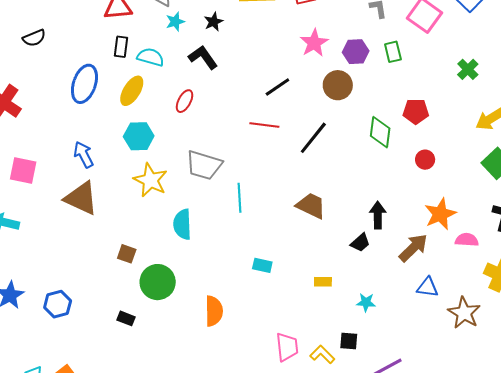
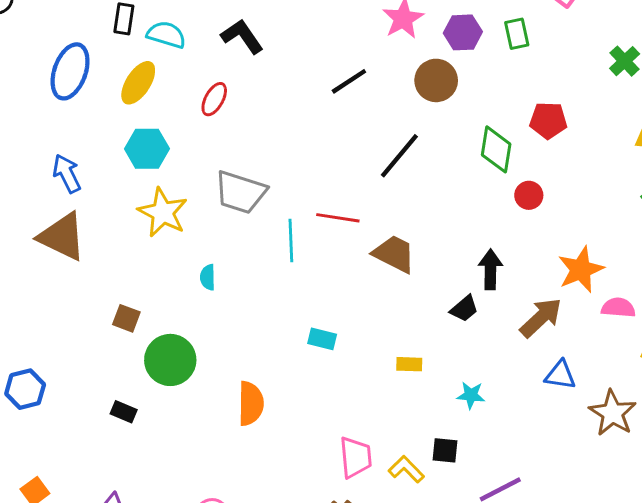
red line: (264, 125) -> (338, 218), moved
red circle: (425, 160) -> (529, 195), moved
cyan semicircle: (182, 224) -> (208, 277), size x0.6

